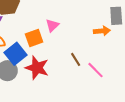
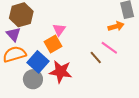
pink triangle: (52, 25) -> (59, 30), moved
pink line: (95, 70) -> (109, 48), moved

